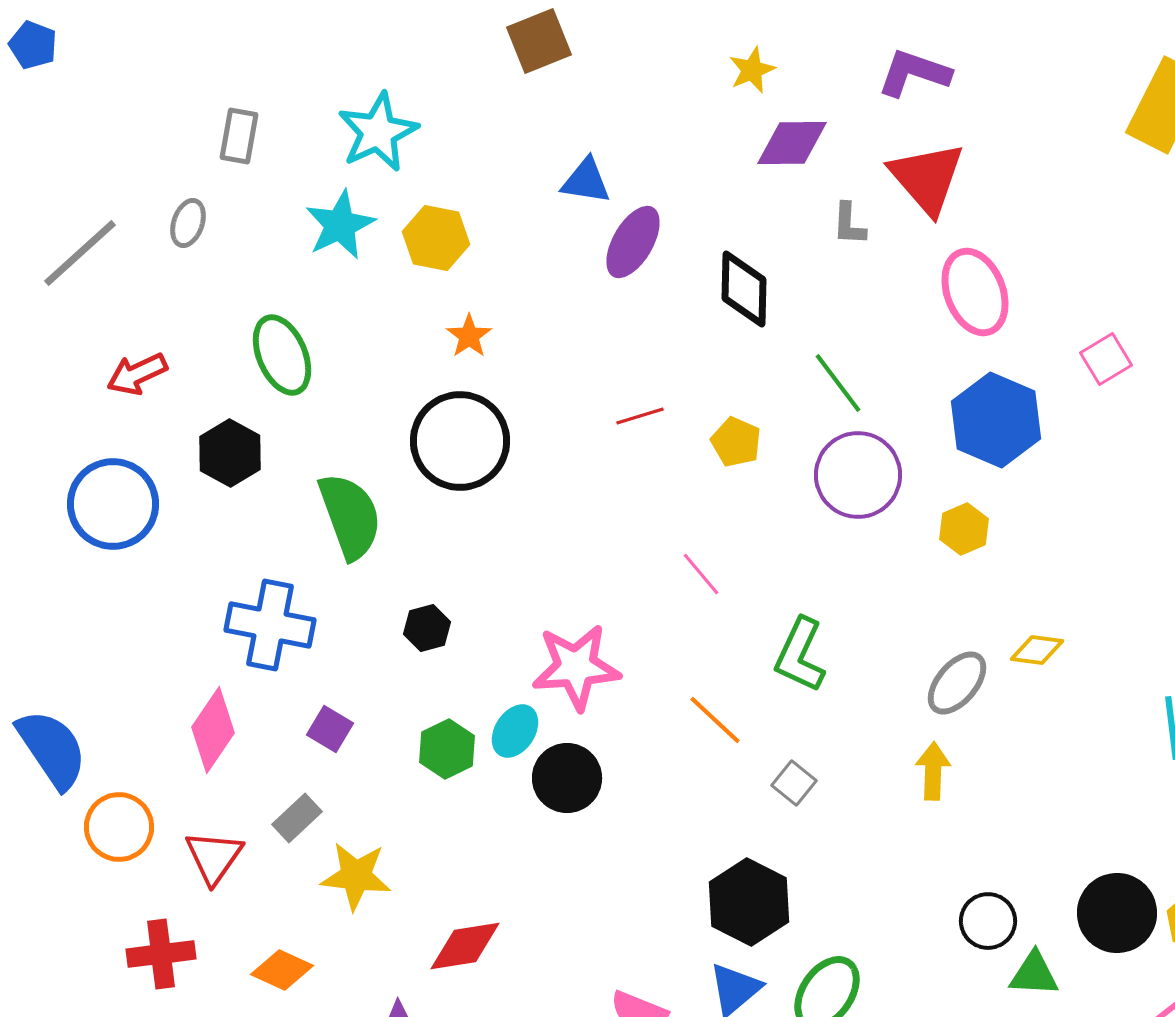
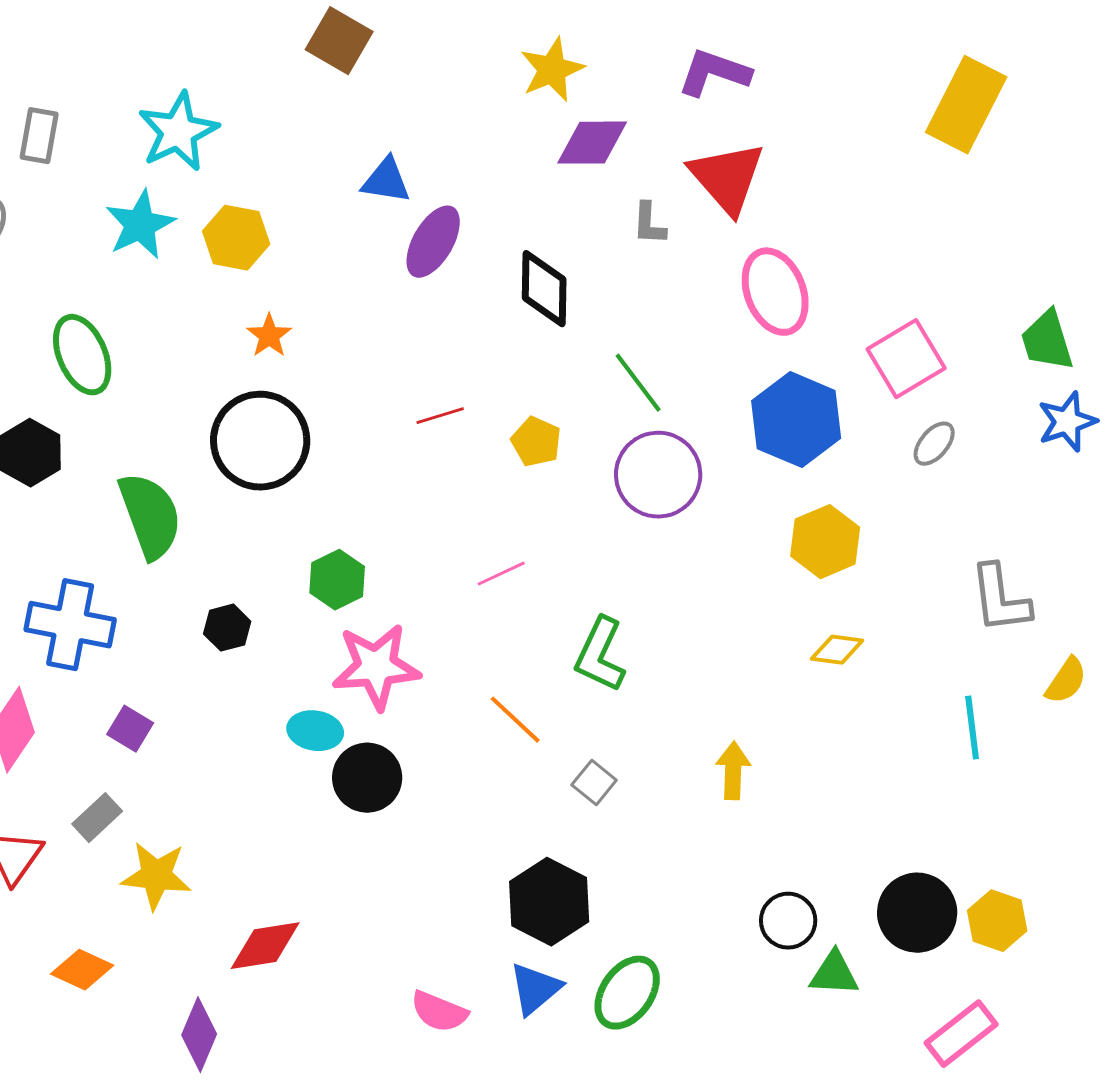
brown square: (539, 41) -> (339, 41), turned -38
yellow star: (752, 70) -> (552, 70), size x1.4
pink square: (1106, 359) -> (906, 359), size x1.5
yellow hexagon: (964, 529) -> (825, 542), moved, size x1.4
pink line: (701, 574) -> (501, 574), turned -75
gray ellipse: (957, 683) -> (934, 444), moved, size x0.7
cyan ellipse: (515, 731) -> (315, 731), turned 66
green hexagon: (447, 749) -> (337, 580), moved

